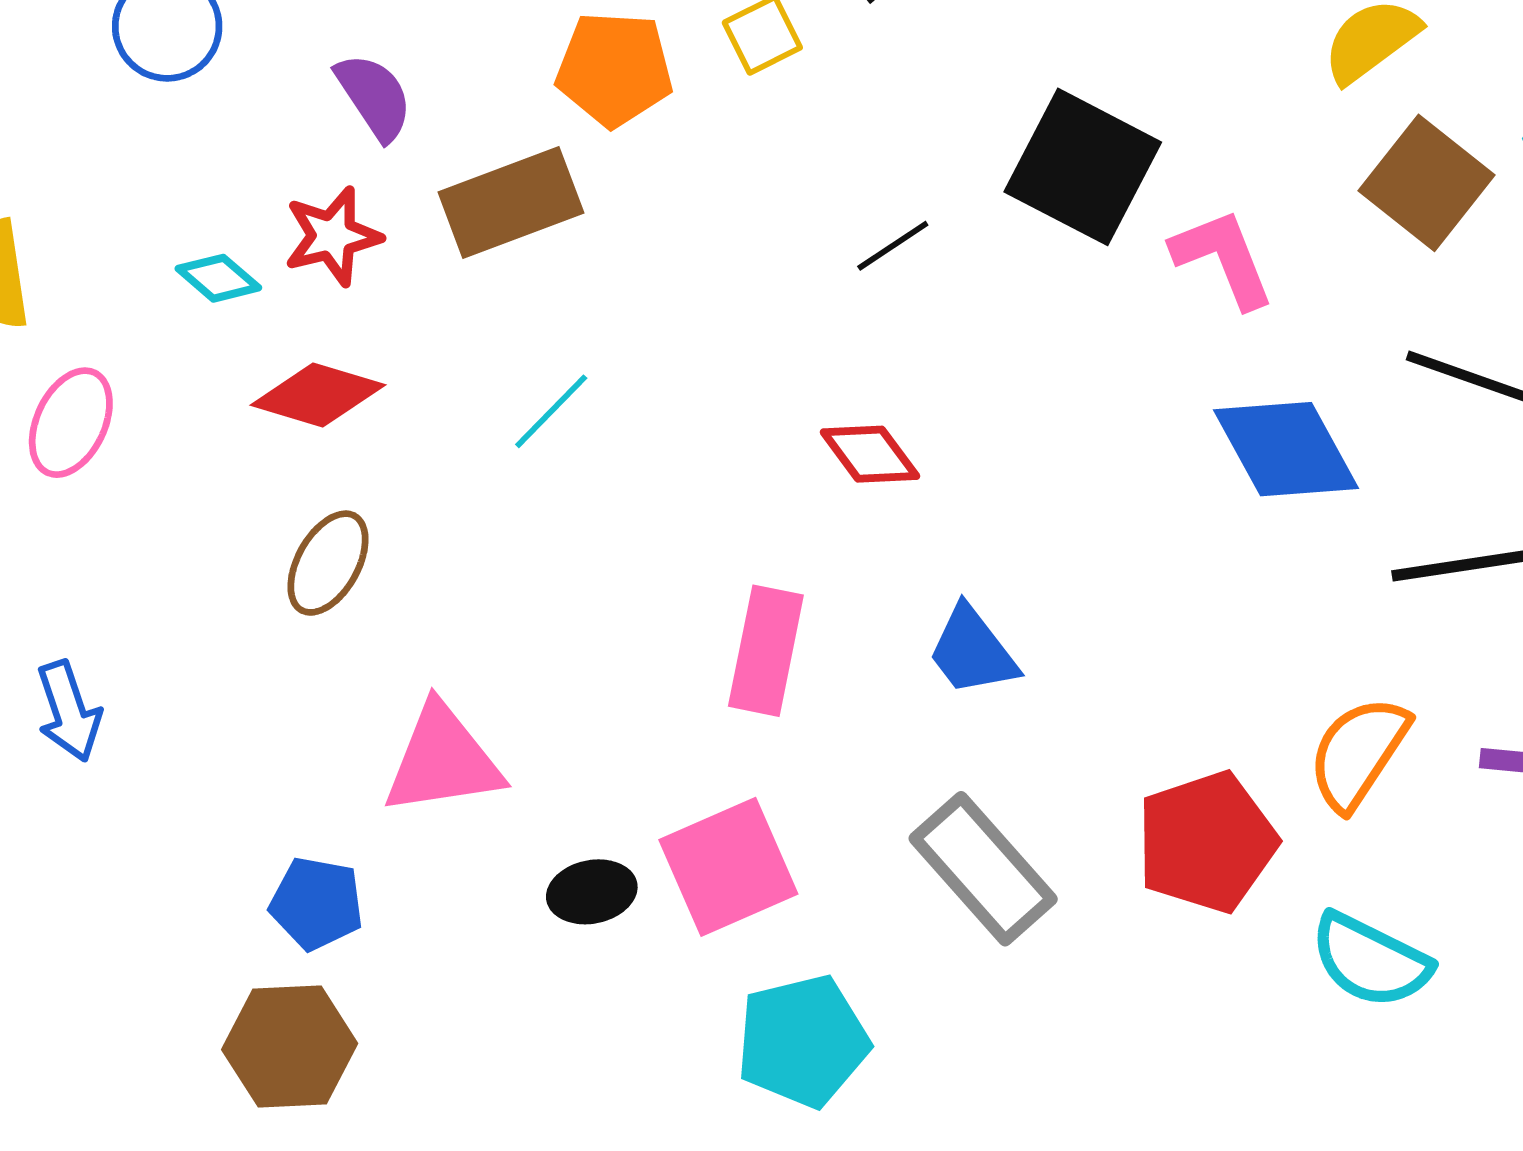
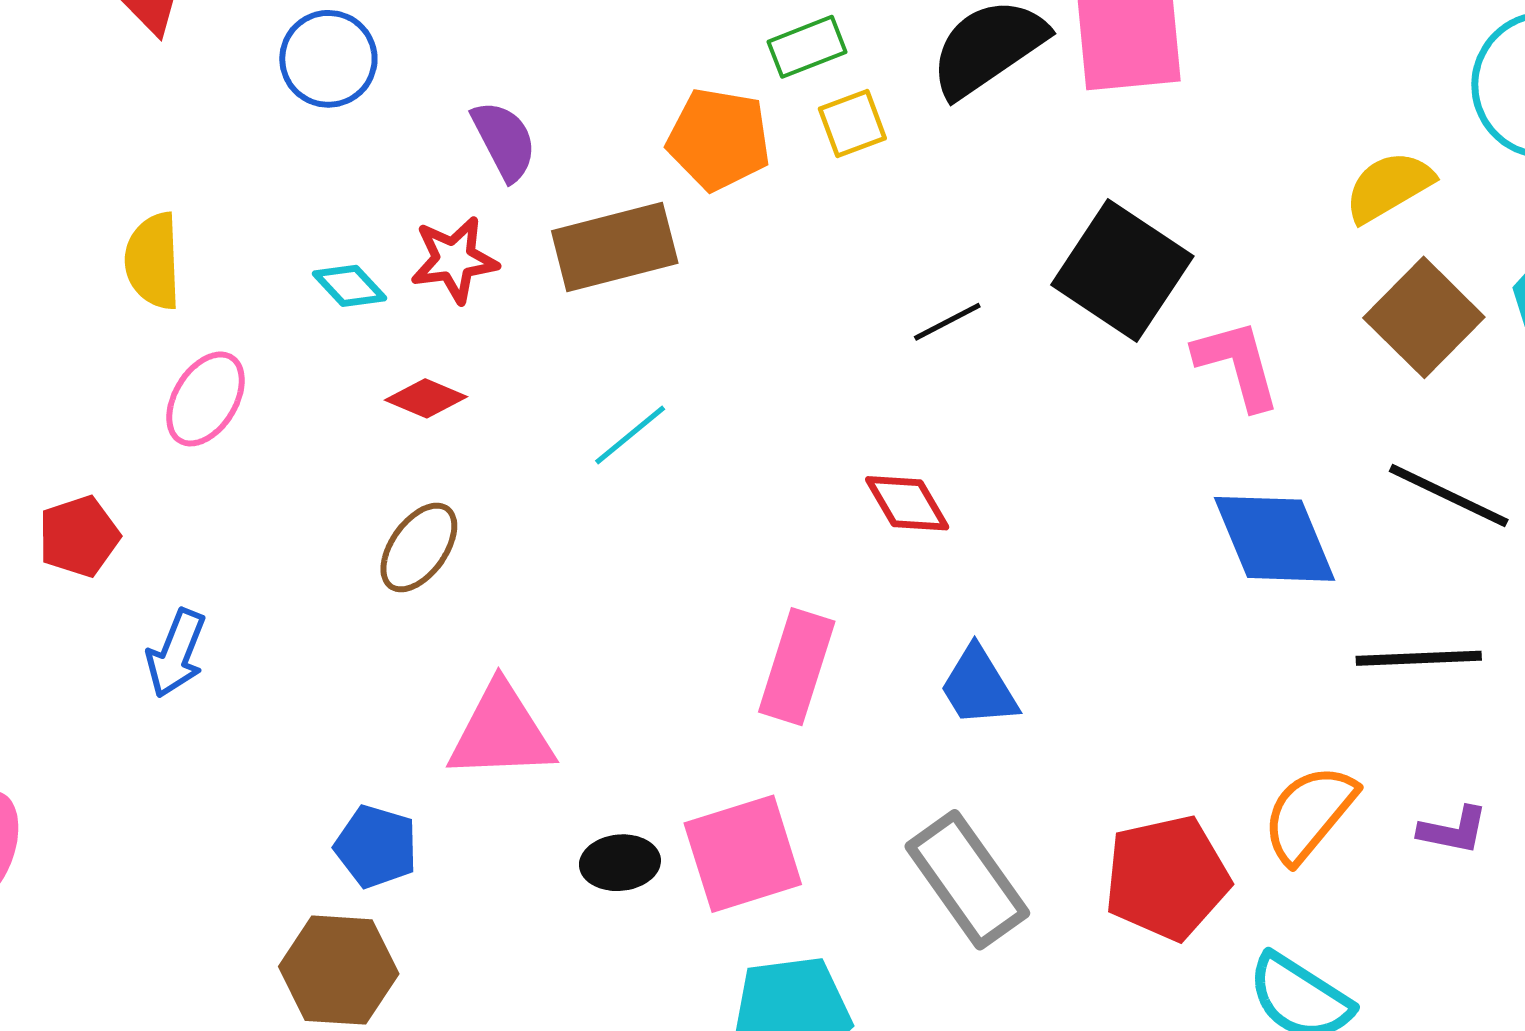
red diamond: (318, 395) -> (426, 398), size x0.7
blue arrow: (69, 711) -> (176, 653), turned 34

